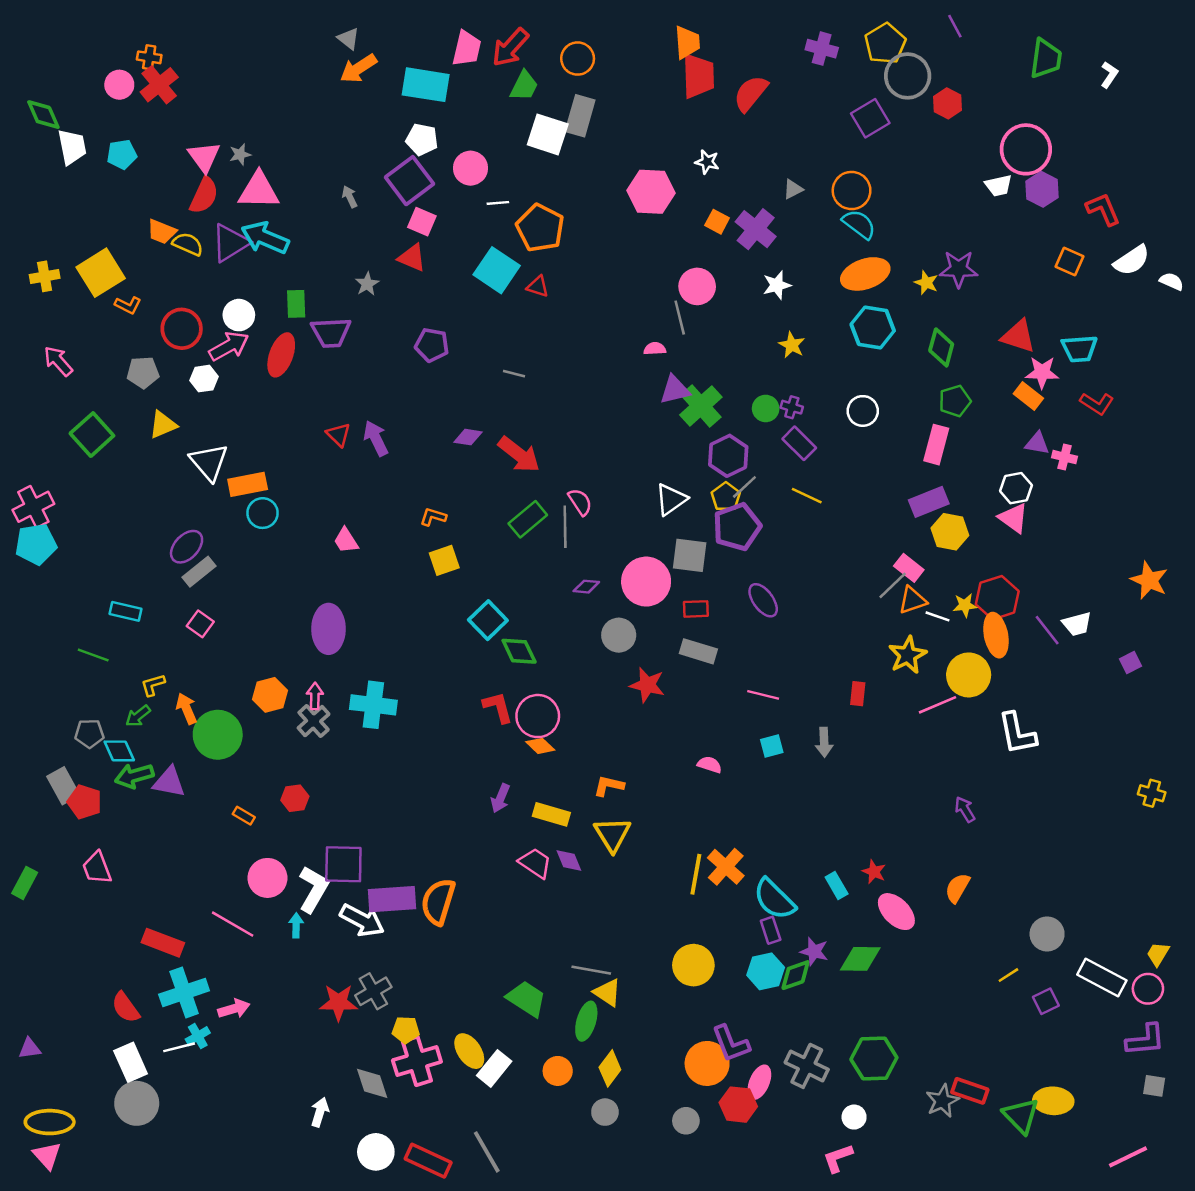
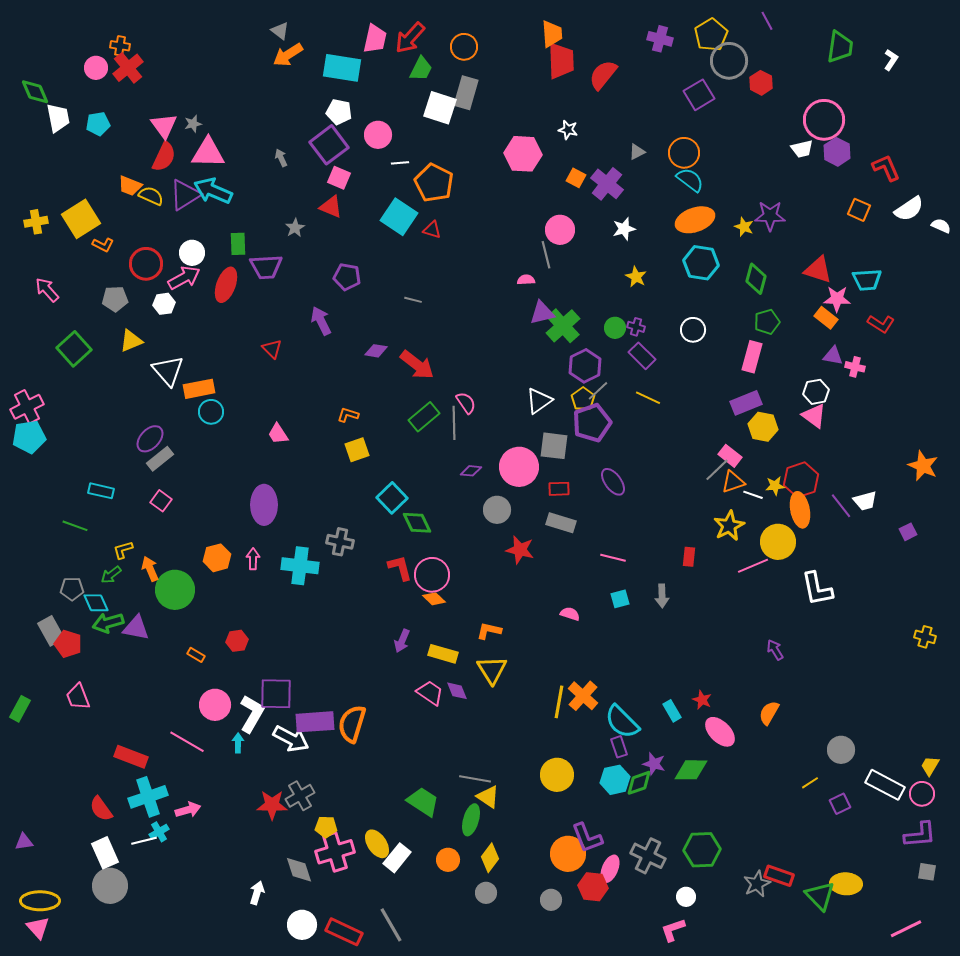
purple arrow: (376, 438) -> (321, 321), moved
gray cross: (314, 721) -> (340, 542), moved, turned -36

